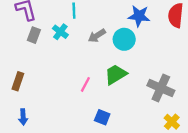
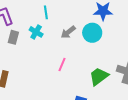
green trapezoid: (116, 74) -> (99, 76), moved
pink line: (85, 84) -> (62, 65), moved

